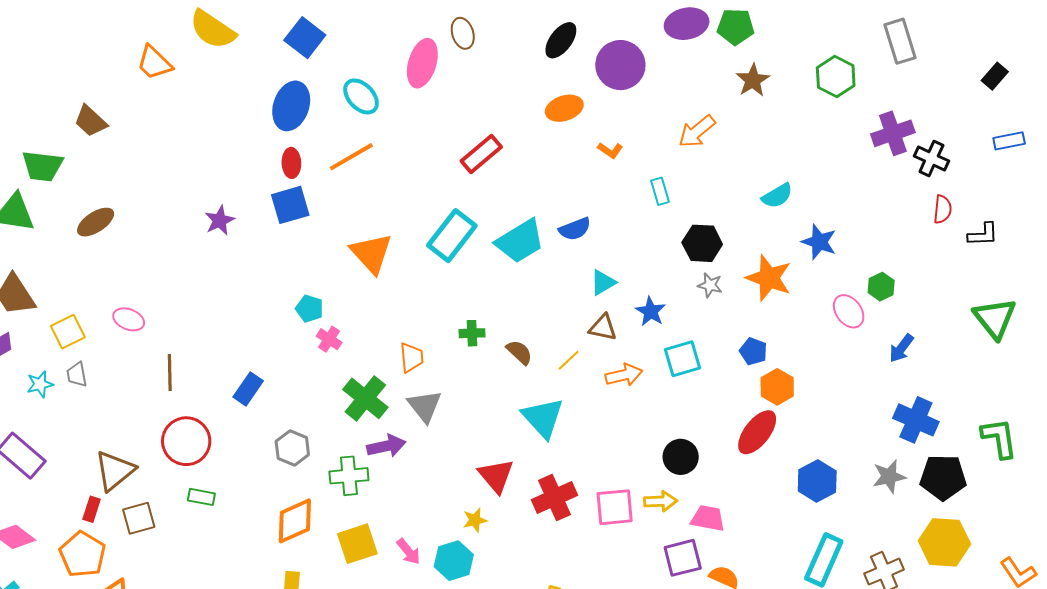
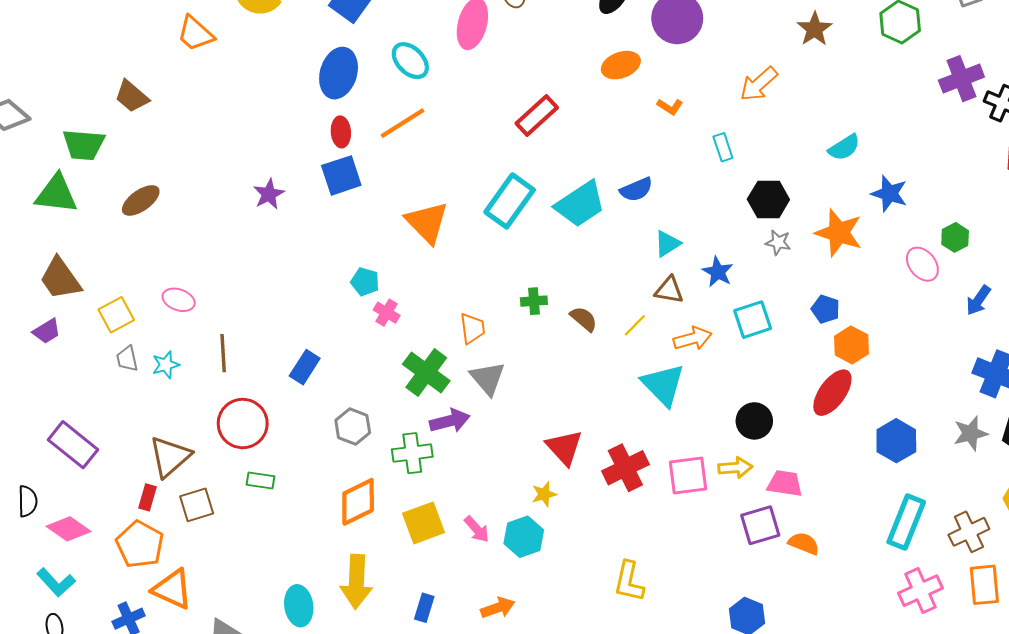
cyan star: (40, 384) -> (166, 365), moved
cyan triangle: (543, 418) -> (663, 385), moved

